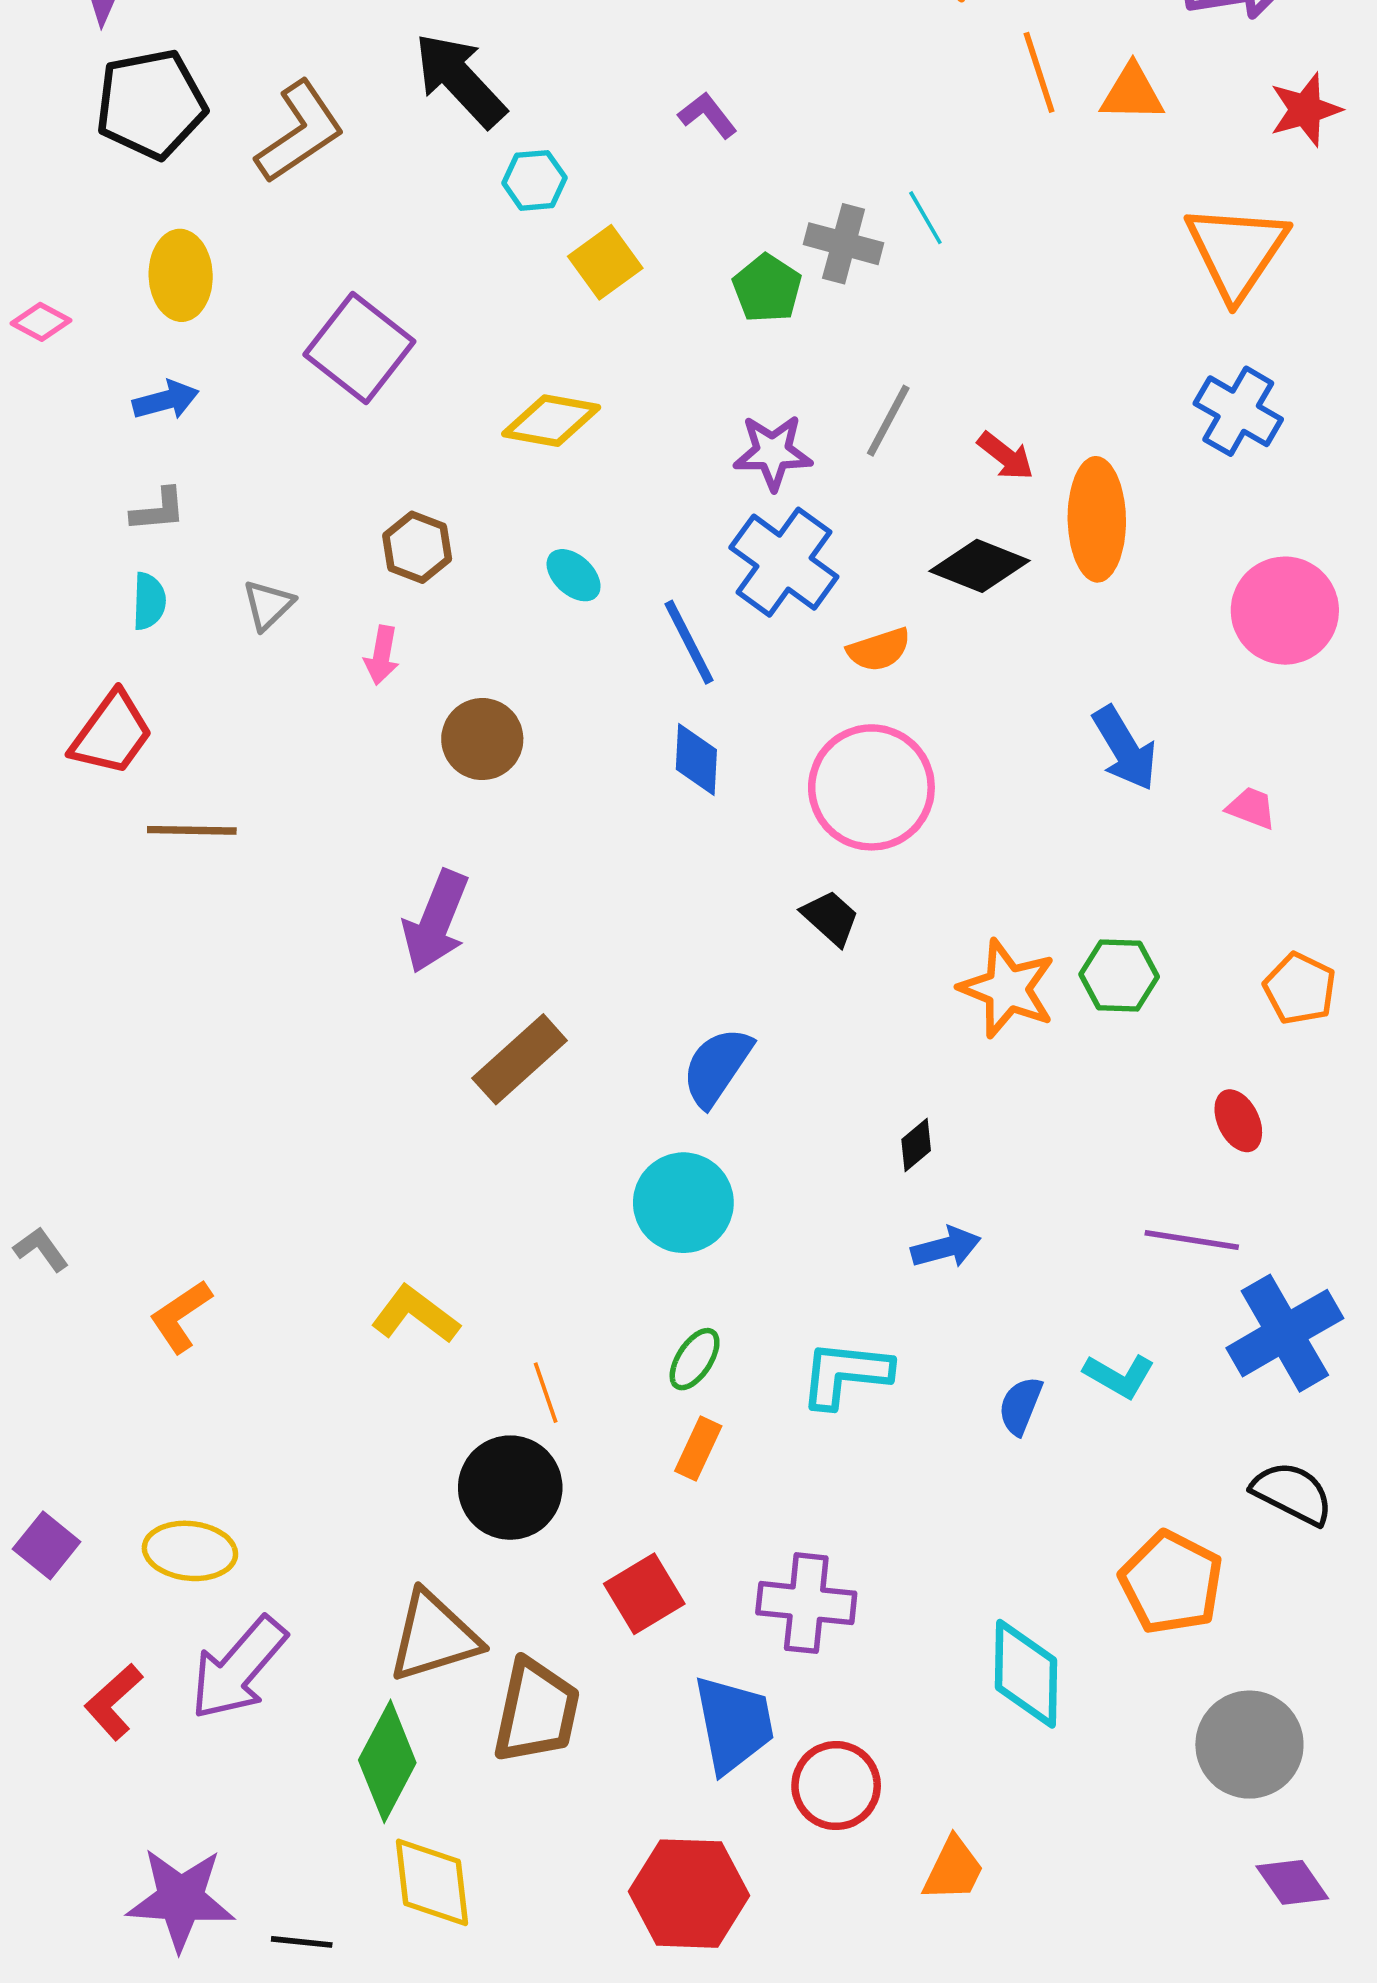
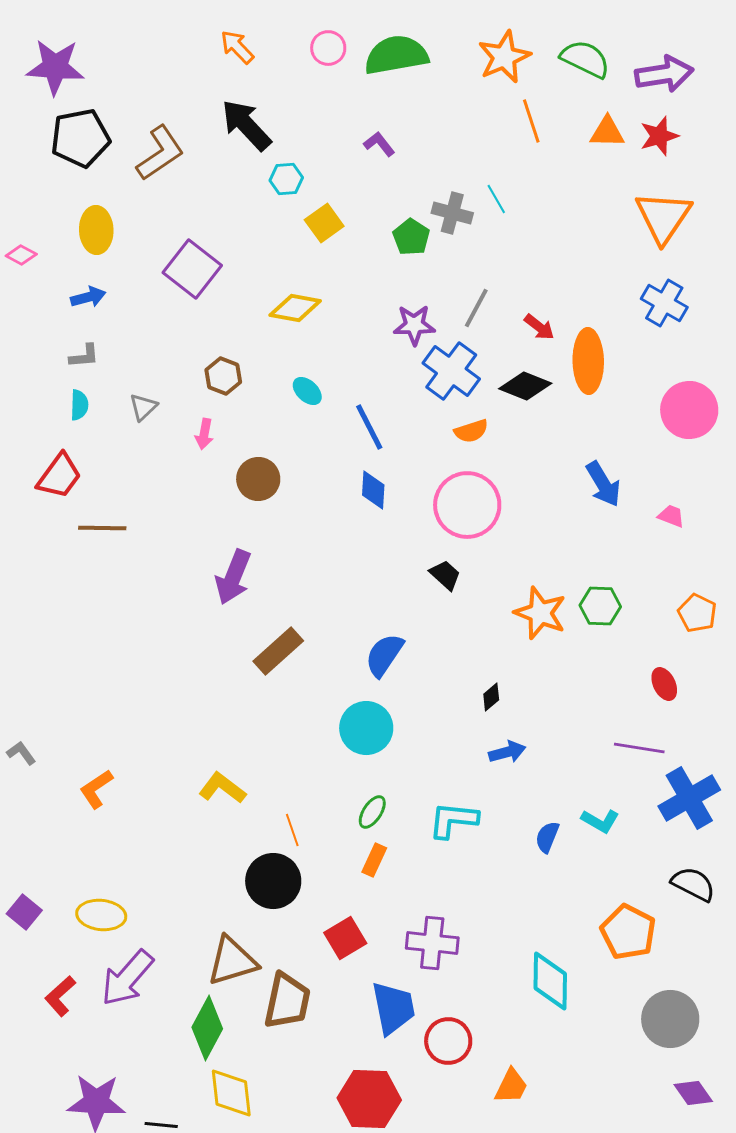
orange line: (1039, 72) -> (531, 121), moved
red star: (1305, 110) -> (659, 136), moved
blue cross: (784, 562) -> (451, 371), moved

